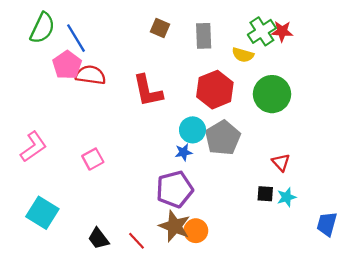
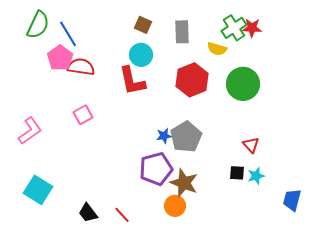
cyan circle: (192, 130) -> (141, 55), moved
gray pentagon: (223, 138) -> (186, 137), moved
pink square: (93, 159) -> (83, 115), moved
brown star: (175, 226) -> (184, 183), moved

